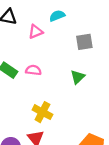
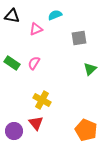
pink semicircle: (33, 70) -> (34, 63), turned -64
green triangle: (78, 77) -> (90, 69), moved

